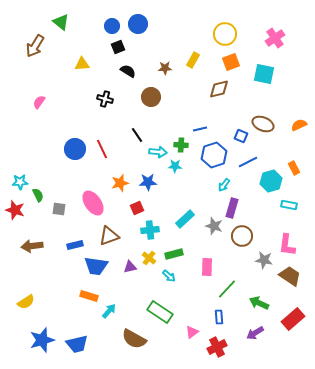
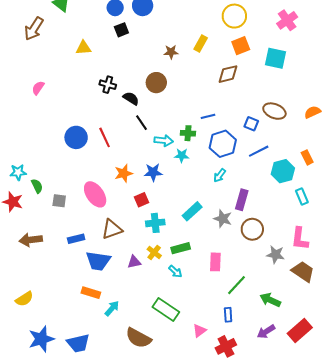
black semicircle: (128, 71) -> (131, 98), moved
cyan arrow: (224, 185) -> (220, 175), moved
cyan rectangle: (289, 205) -> (302, 197), turned 56
red rectangle: (293, 319) -> (300, 331), moved

